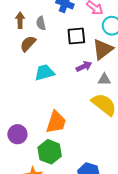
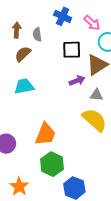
cyan trapezoid: (45, 72) -> (24, 86), moved
green hexagon: (50, 152) -> (52, 164), moved

